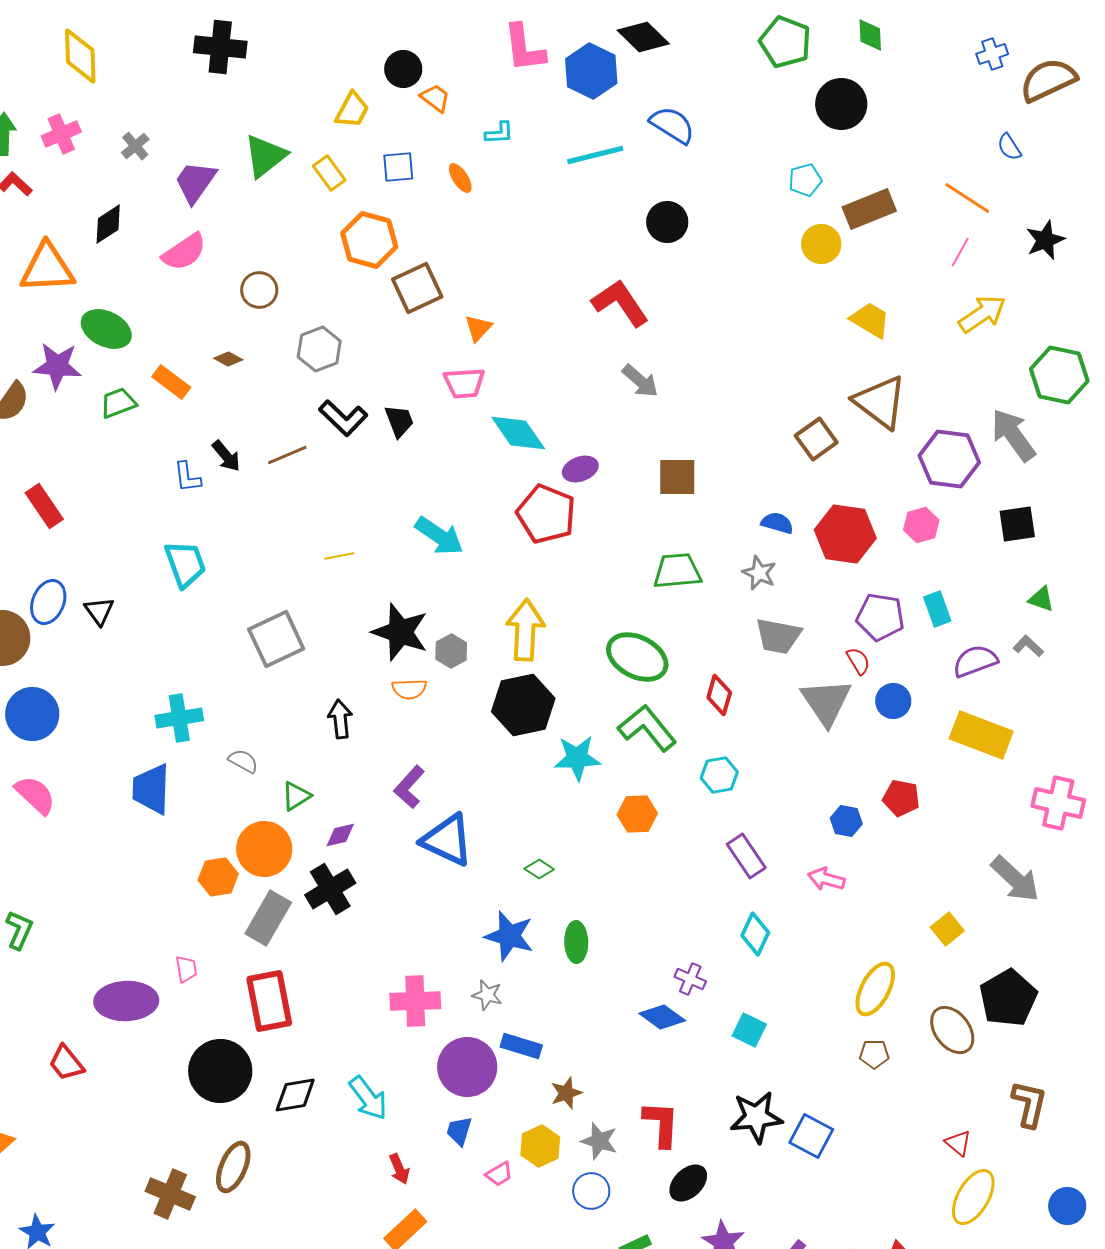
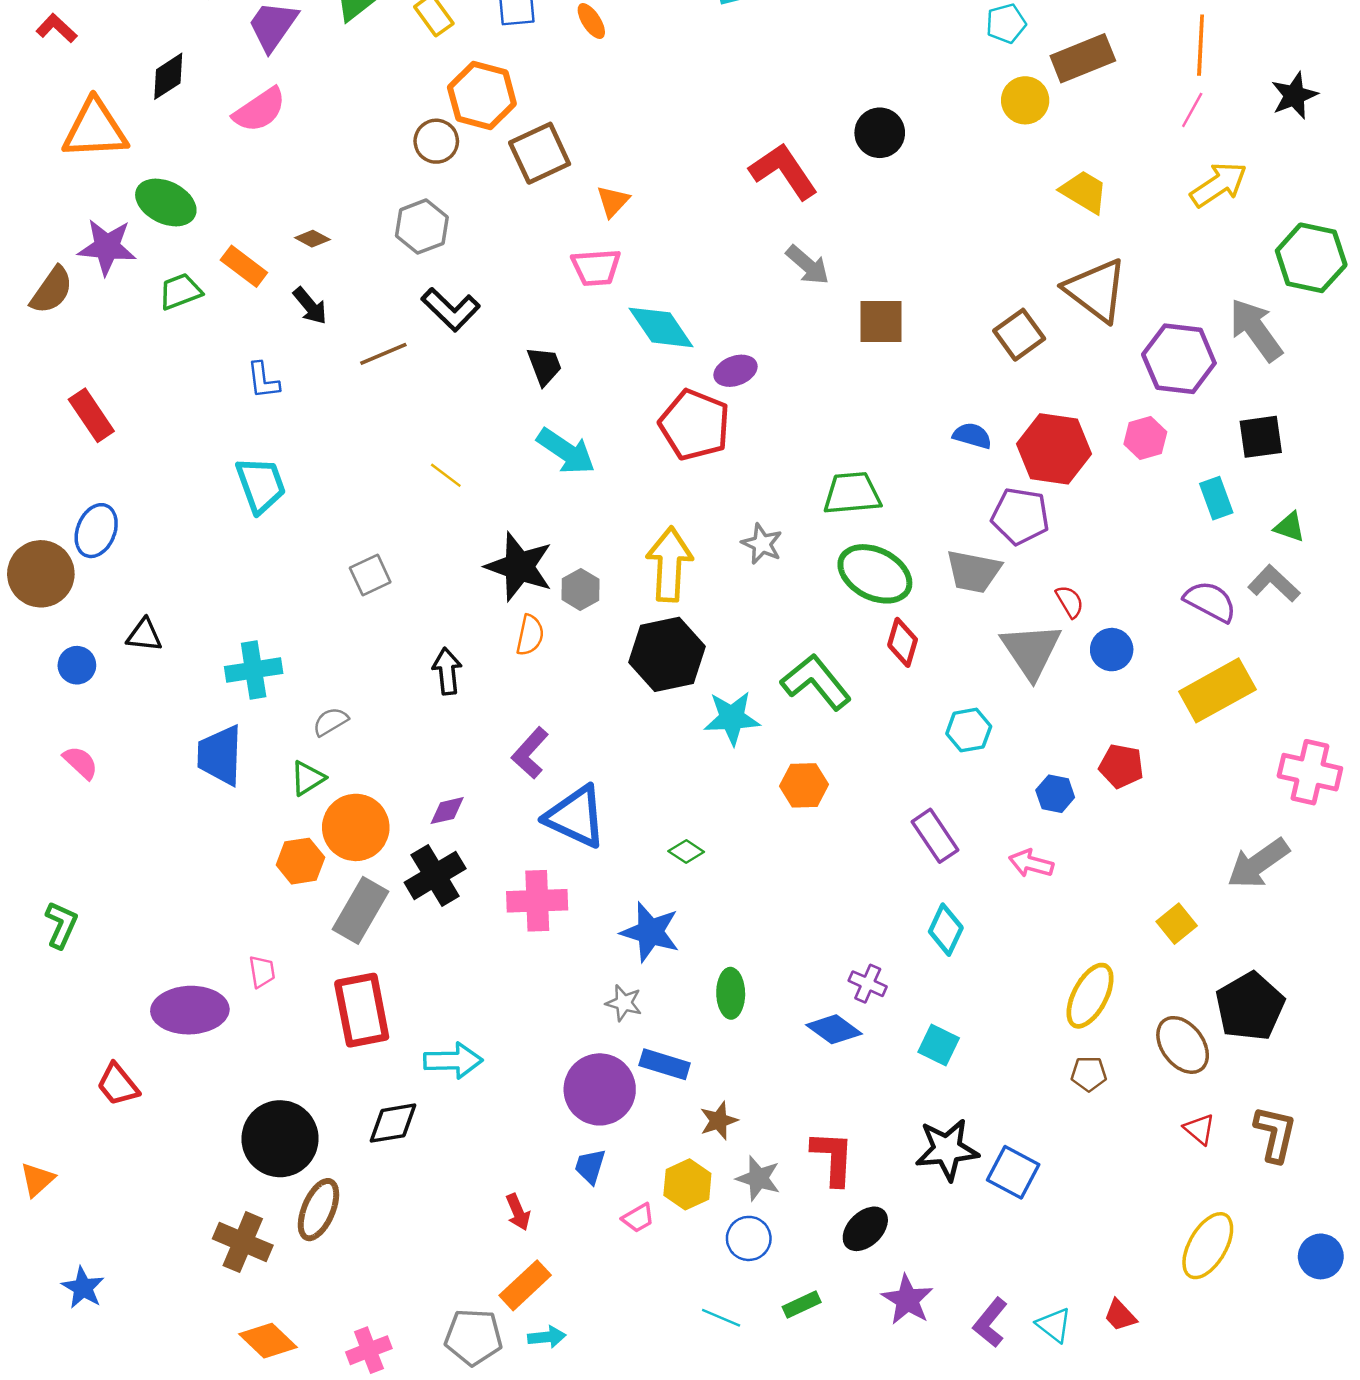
orange line: (967, 198) -> (1201, 45), turned 60
black circle: (667, 222) -> (880, 133), moved
brown circle: (259, 290) -> (436, 141), moved
black trapezoid: (399, 421) -> (544, 366), moved
black arrow: (226, 456) -> (310, 306), moved
brown square: (677, 477) -> (881, 321), moved
yellow line: (339, 556) -> (446, 475), turned 48
gray star: (759, 573) -> (762, 544), moved
cyan rectangle: (937, 609) -> (1216, 498), moved
black triangle: (99, 611) -> (144, 635), moved, turned -48
purple pentagon: (880, 617) -> (1020, 516), moved
gray square: (276, 639) -> (370, 575), size x0.6
gray L-shape: (1028, 646) -> (1274, 583), size x1.4
green ellipse: (637, 657) -> (875, 574), moved
purple semicircle: (975, 661) -> (1210, 601), turned 48
orange semicircle: (409, 689) -> (530, 635), turned -76
blue circle: (32, 714) -> (77, 665), size x0.6
yellow rectangle: (981, 735) -> (1217, 690), turned -50
gray semicircle: (243, 761) -> (330, 722), turned -60
cyan hexagon: (719, 775) -> (969, 730), moved
pink semicircle: (35, 795) -> (81, 763), size x0.7
green triangle: (296, 796) -> (308, 778), moved
gray arrow: (1015, 879) -> (1258, 863), turned 102
green ellipse: (576, 942) -> (731, 993), moved
pink cross: (415, 1001) -> (537, 901), moved
black circle: (220, 1071) -> (280, 1139), moved
cyan arrow: (368, 1098) -> (453, 1061), moved, turned -54
red triangle: (958, 1143) -> (1199, 1129), moved

